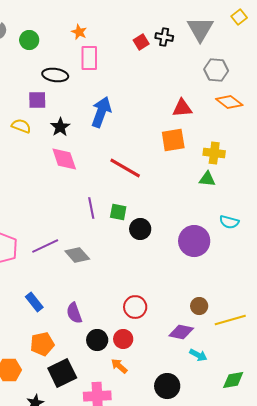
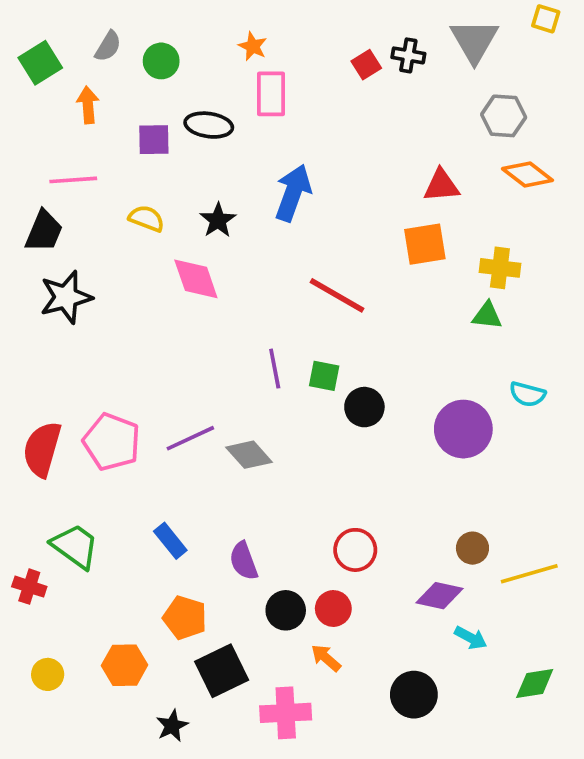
yellow square: (239, 17) -> (546, 19), turned -35
purple square: (37, 100) -> (154, 140), moved
pink diamond: (64, 159) -> (196, 279), moved
orange pentagon: (42, 344) -> (185, 618), turned 30

